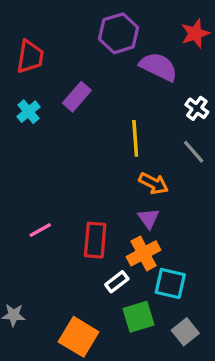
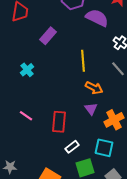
cyan cross: (28, 112) -> (27, 70), moved
pink line: (40, 230) -> (26, 116), turned 64
orange cross: (144, 253) -> (114, 120), moved

